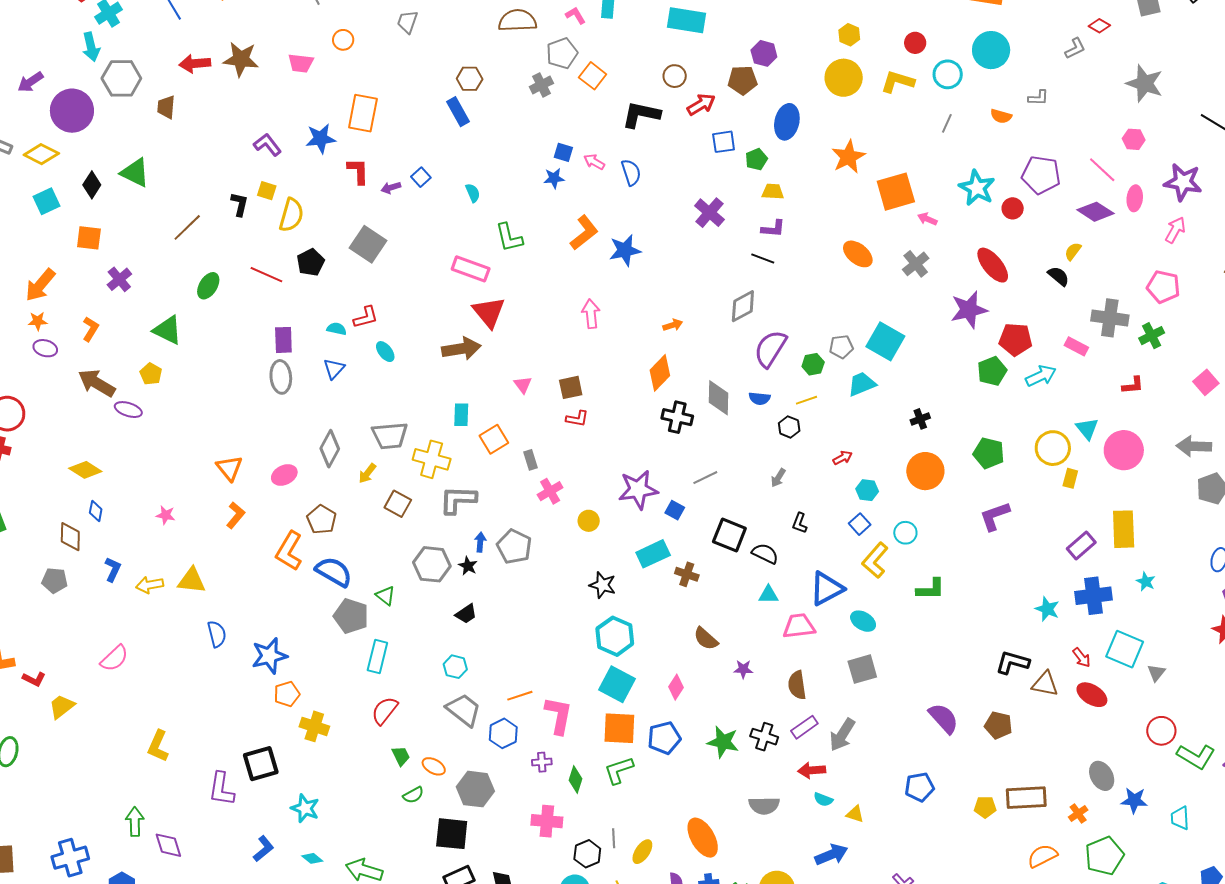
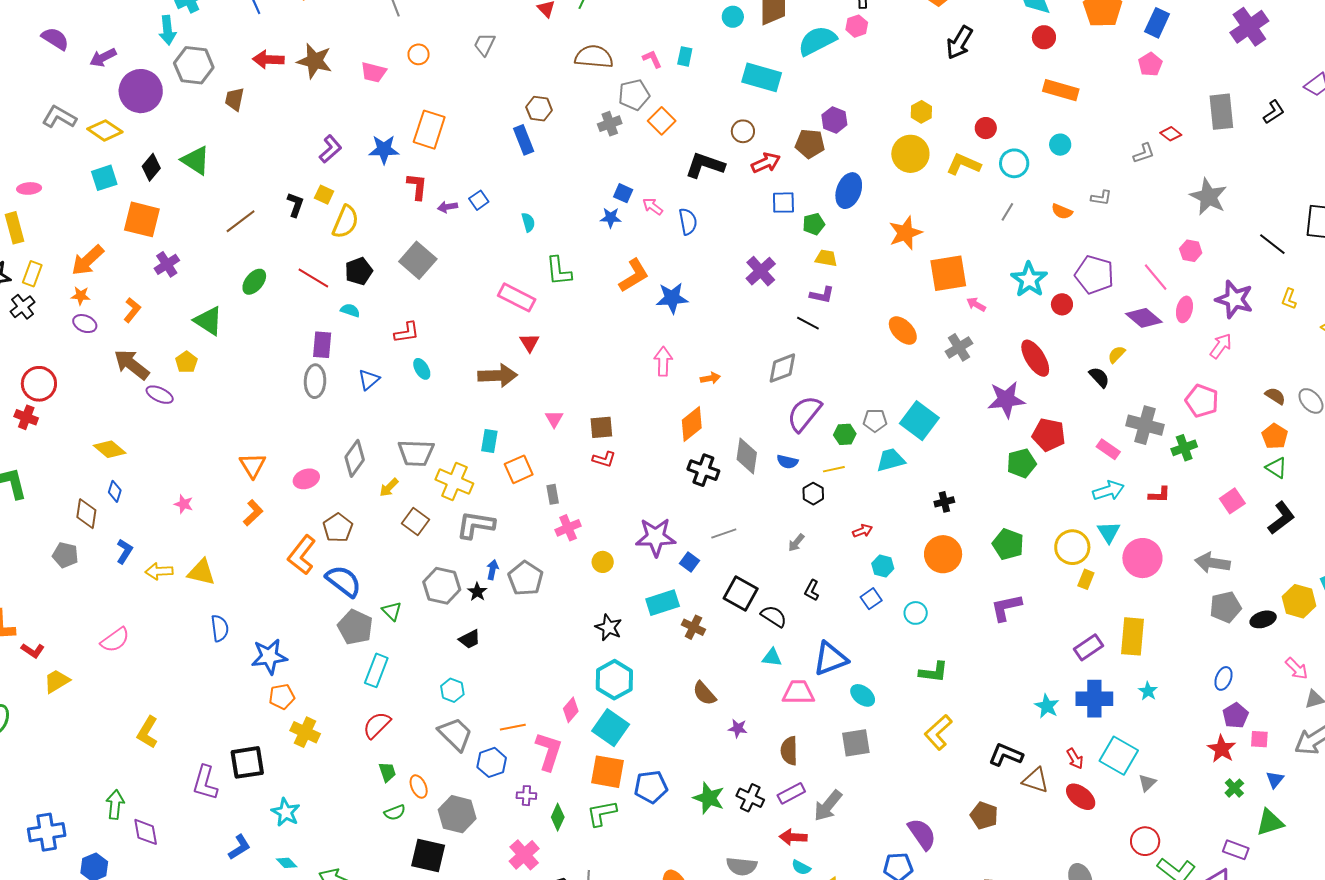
cyan circle: (991, 50) -> (1060, 145), size x0.6
purple L-shape: (267, 145) -> (330, 149), turned 80
orange square: (89, 238) -> (142, 219), size x1.4
red triangle: (489, 312) -> (529, 343), size x0.6
pink arrow: (591, 314) -> (663, 361), moved
cyan semicircle: (337, 329) -> (350, 310), moved
cyan arrow: (1041, 376) -> (1109, 491), moved
yellow L-shape: (875, 560) -> (938, 732), moved
pink diamond: (676, 687) -> (571, 710), moved
purple semicircle: (944, 718) -> (922, 834), moved
orange ellipse: (434, 766) -> (419, 787), turned 30
pink cross: (547, 821) -> (524, 855), turned 36

